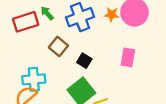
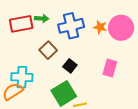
green arrow: (47, 13) -> (42, 18), turned 128

